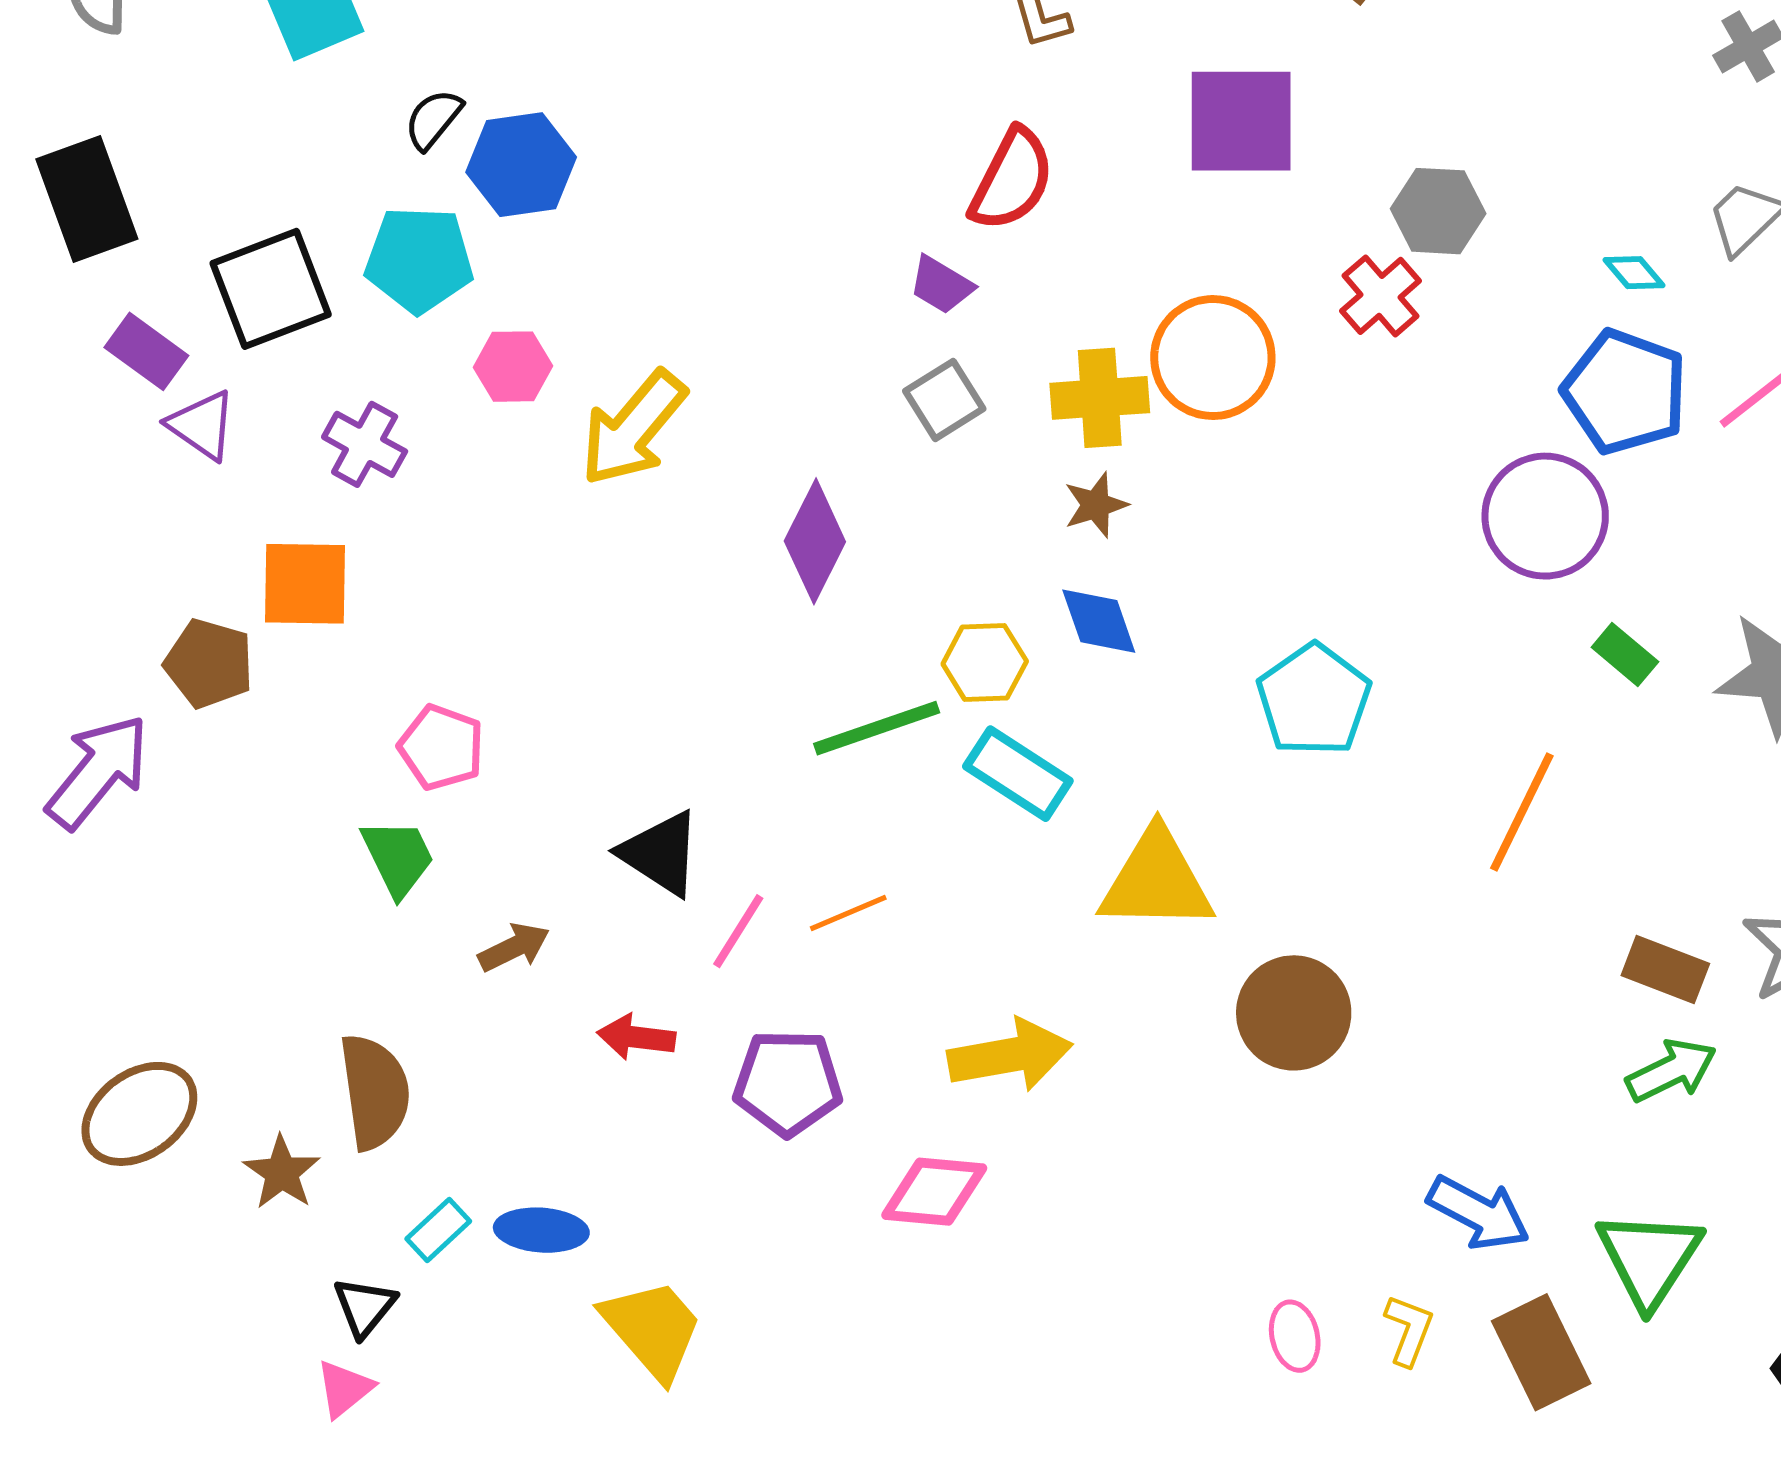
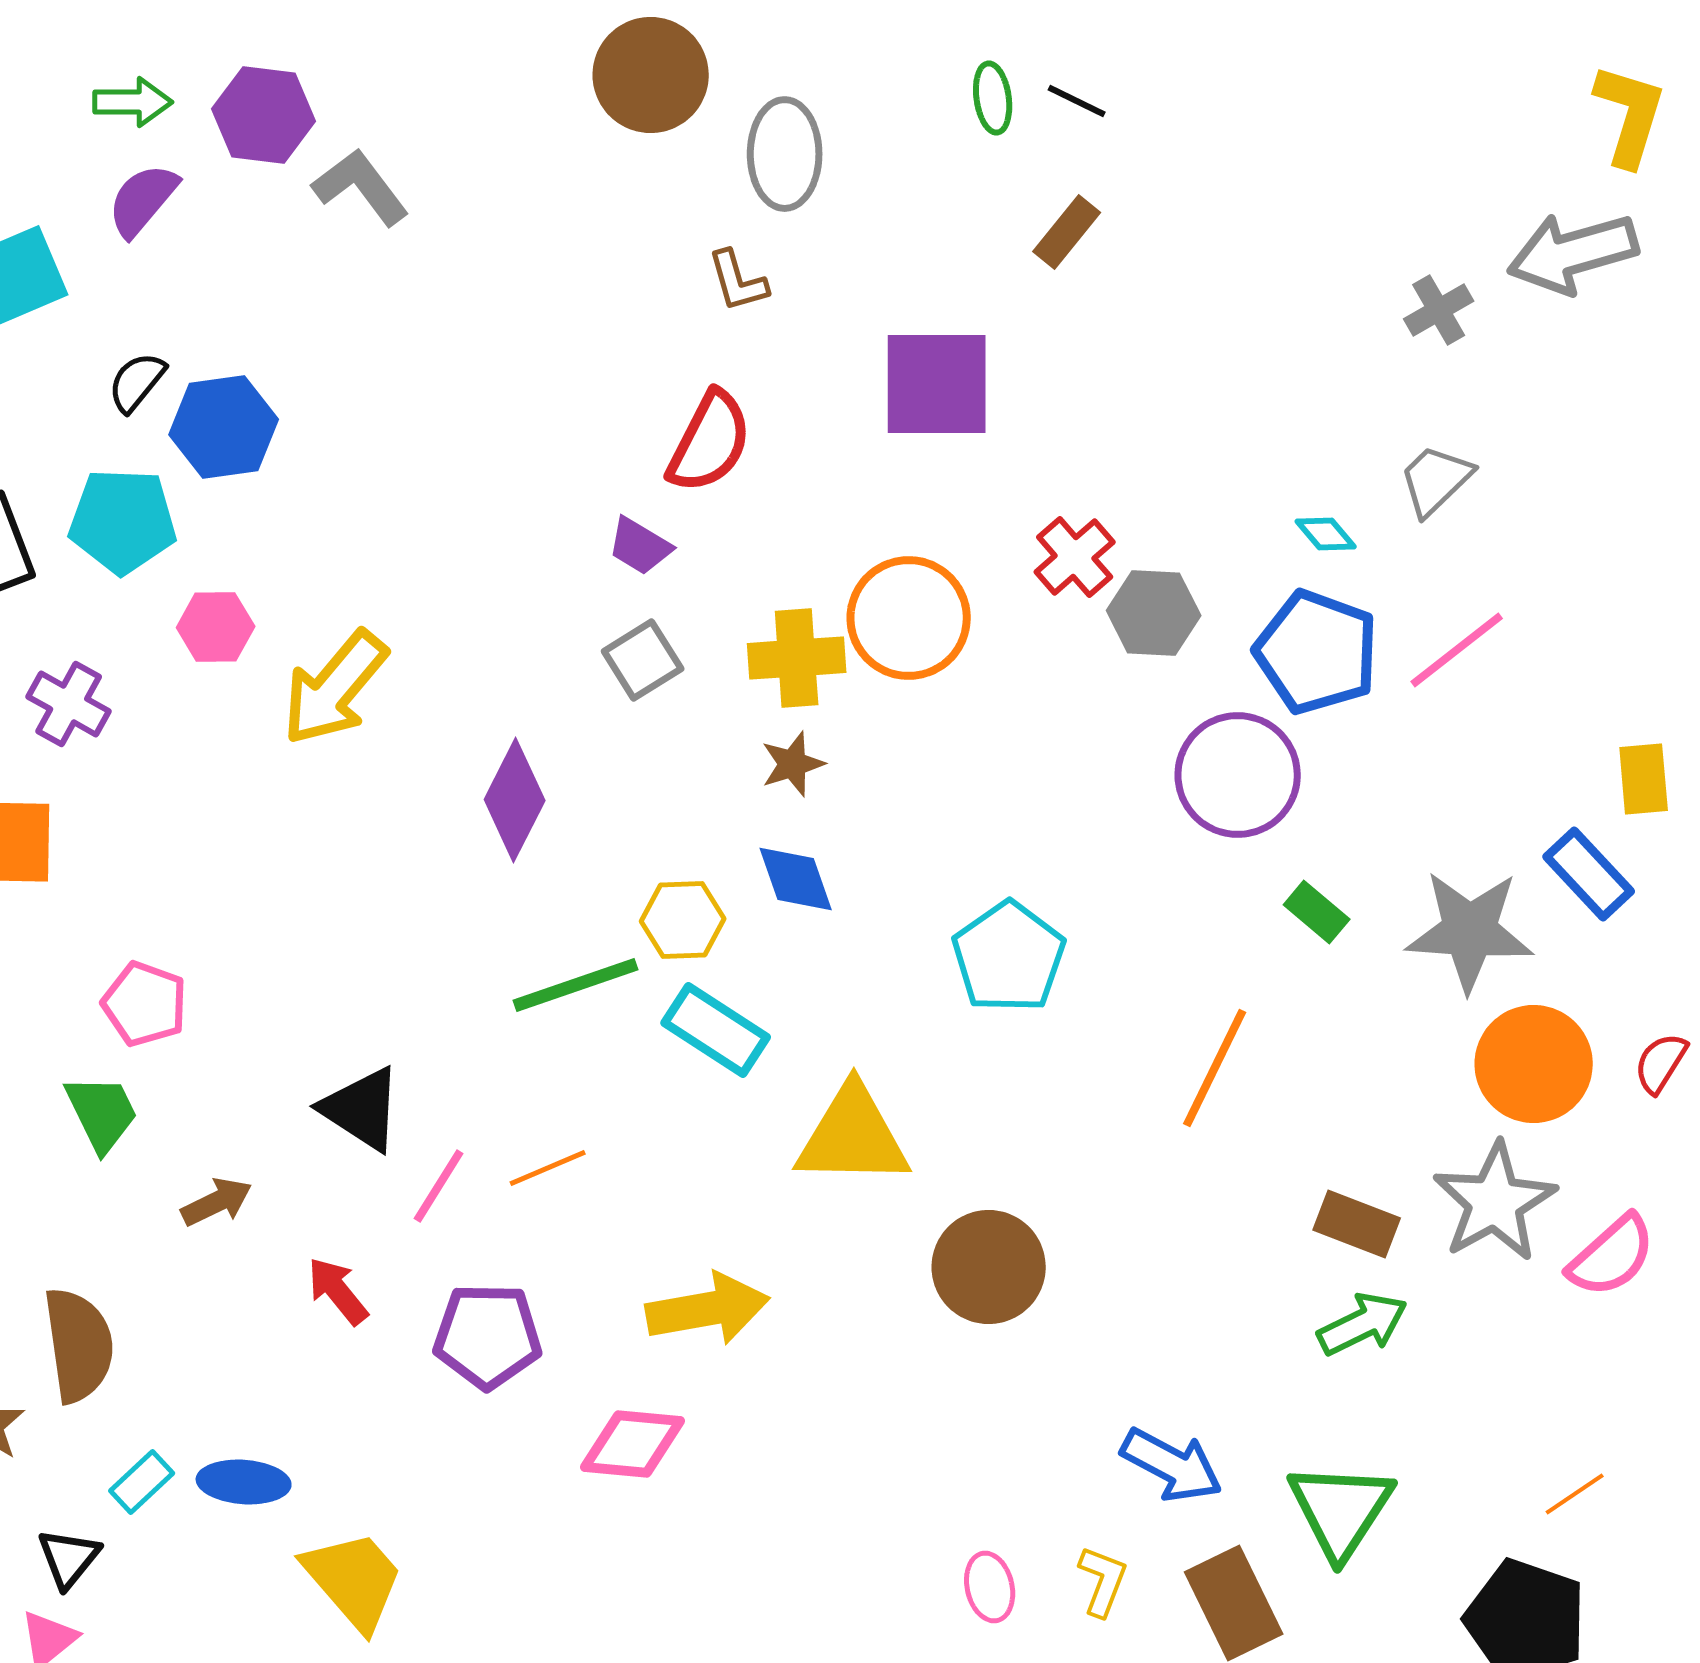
gray hexagon: (1438, 211) -> (1154, 613), moved
red arrow: (636, 1037) -> (338, 1291), turned 44

